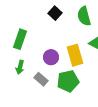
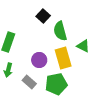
green semicircle: (84, 16) -> (60, 31), moved

